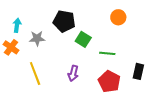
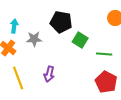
yellow line: (35, 73) -> (18, 78), moved
purple arrow: (73, 73) -> (49, 74), moved

